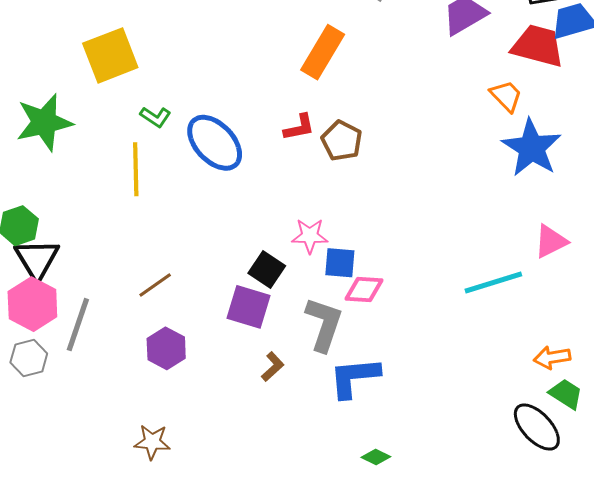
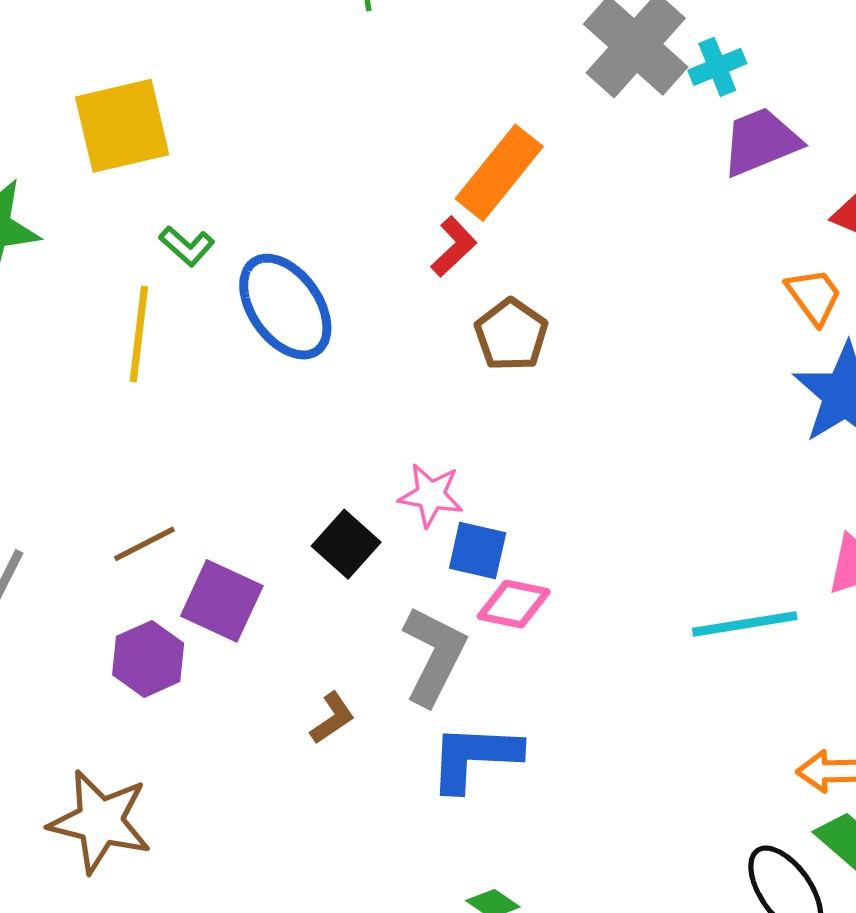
red L-shape: (299, 127) -> (454, 247), moved, turned -40
purple square: (248, 307) -> (222, 601), moved
brown star: (152, 442) -> (100, 821), size x1.6

